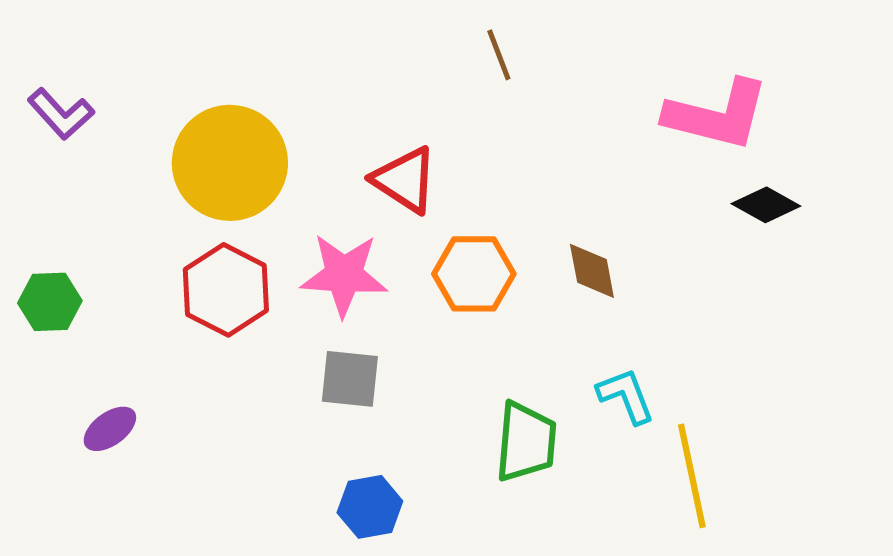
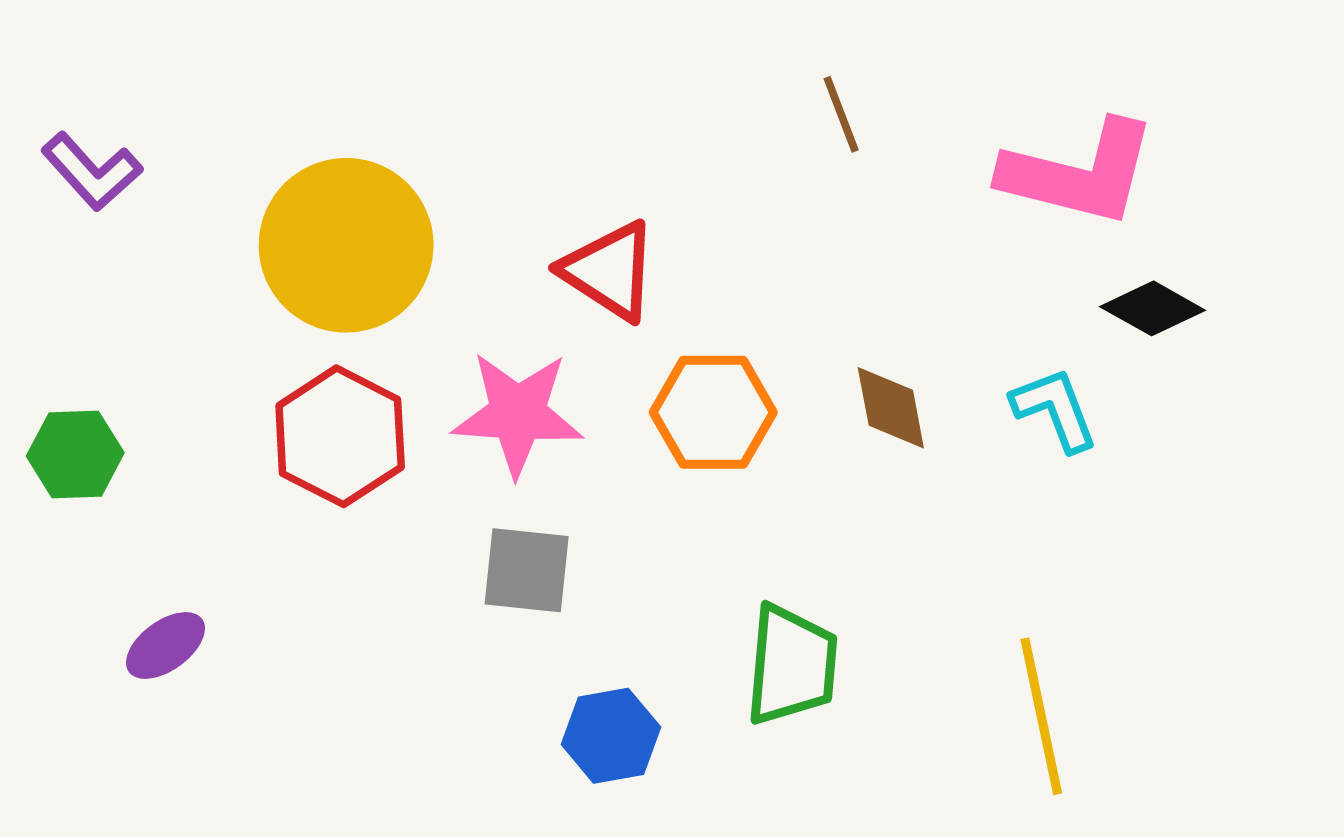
brown line: (499, 55) -> (841, 114), moved
cyan L-shape: (626, 396) -> (1055, 409), moved
blue hexagon: (370, 507) -> (611, 736), moved

